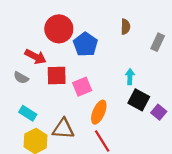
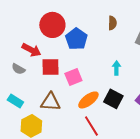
black square: (139, 100) -> (113, 99), moved
orange ellipse: (99, 112) -> (88, 100), turned 30
cyan rectangle: (28, 113) -> (15, 101), moved
brown triangle: (63, 129) -> (50, 102), moved

